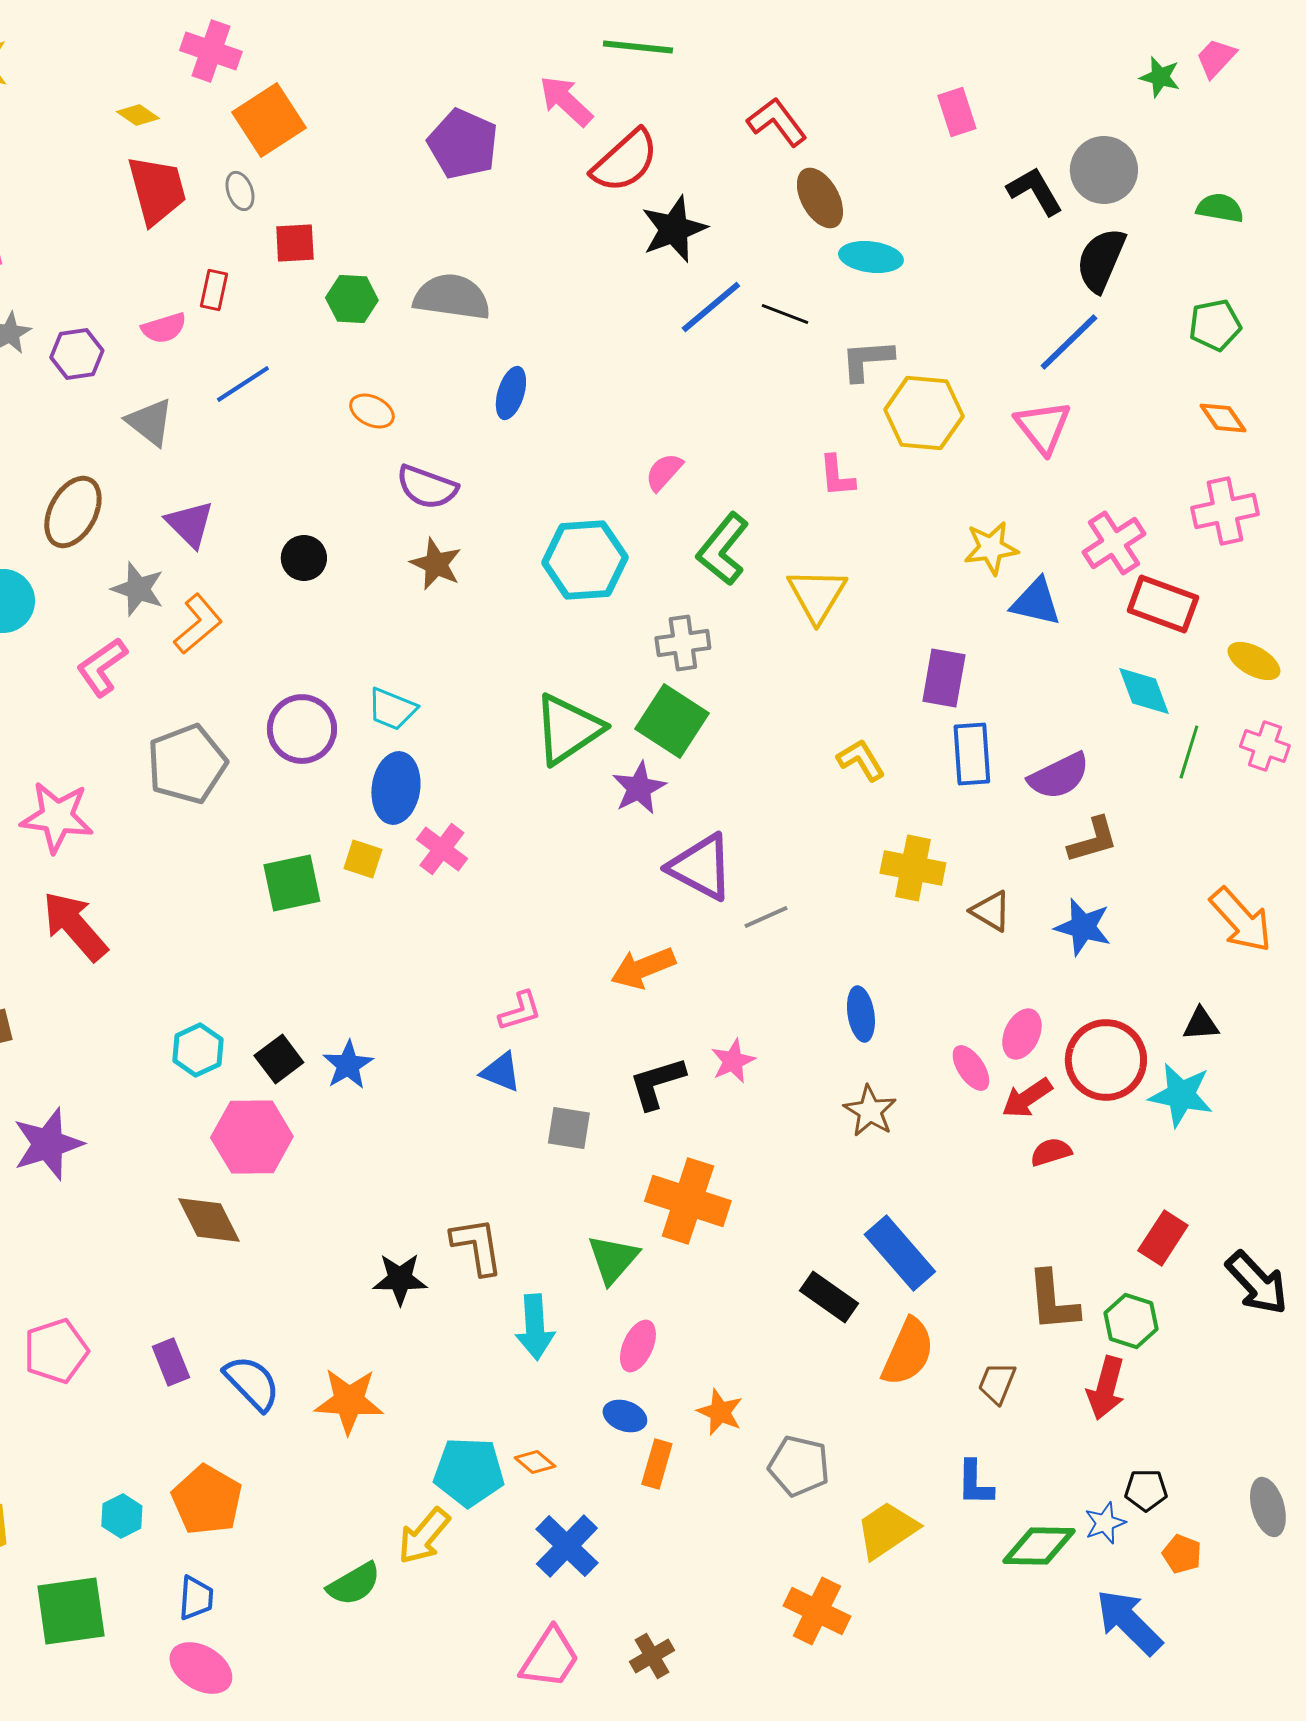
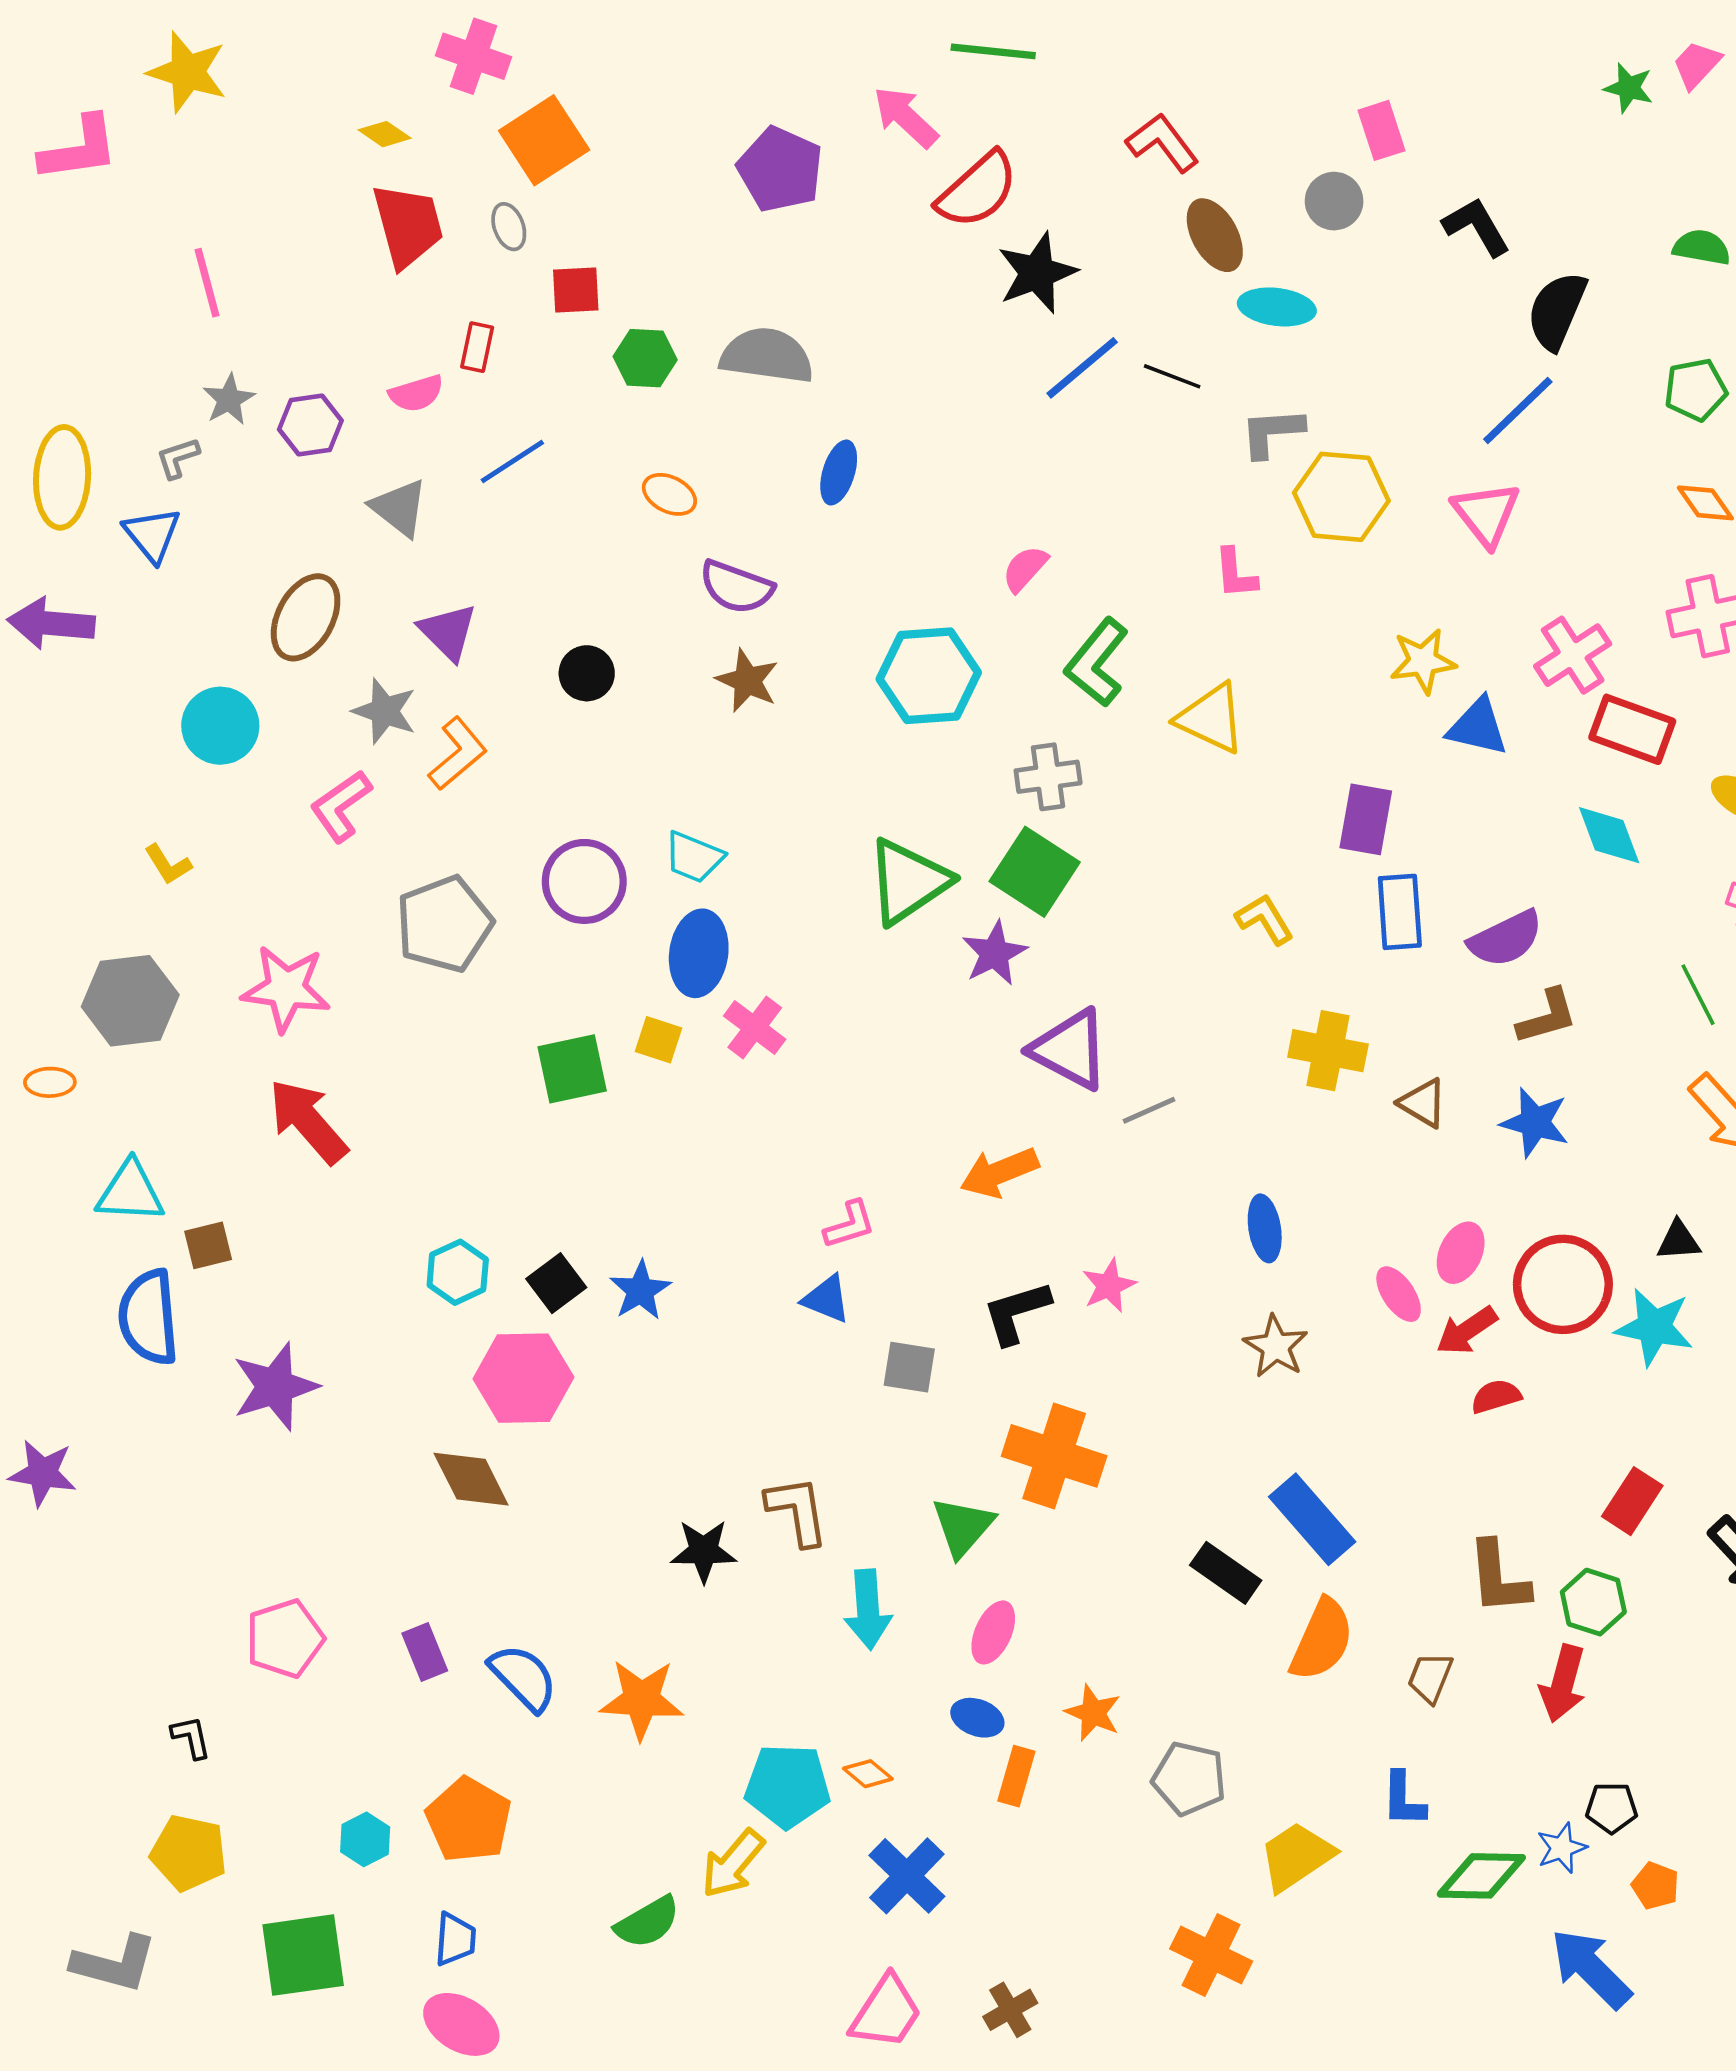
gray circle: (1104, 170) -> (1334, 201), moved, size x0.7
yellow triangle: (817, 595) -> (1211, 718), turned -36
green line: (1189, 752) -> (1698, 995), moved, turned -44

